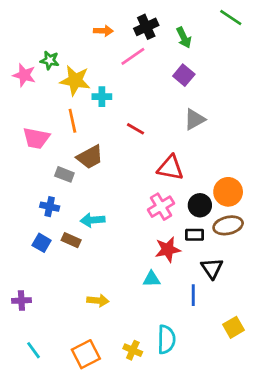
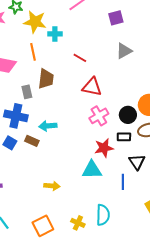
purple square: (184, 75) -> (116, 18), turned 35
brown trapezoid: (90, 157) -> (46, 79), turned -55
red triangle: (170, 168) -> (92, 87), moved
gray rectangle: (64, 174) -> (27, 92), turned 56
blue cross: (50, 207) -> (16, 116), size x1.6
cyan triangle: (152, 279) -> (92, 170), size x1.5

